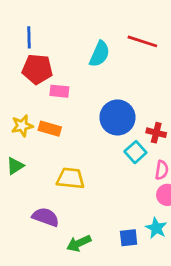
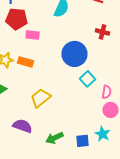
red cross: (156, 133) -> (102, 32), moved
yellow trapezoid: (70, 178) -> (40, 98), turned -45
green arrow: (79, 243) -> (54, 138), moved

